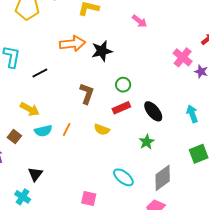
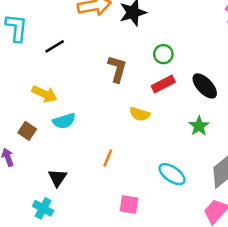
orange line: (67, 129) -> (108, 158), moved

